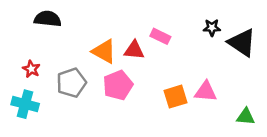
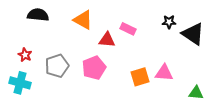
orange triangle: (104, 51) -> (83, 20), moved

